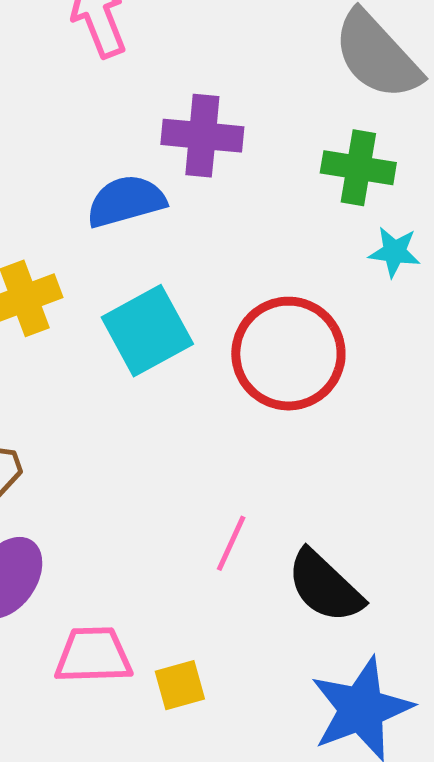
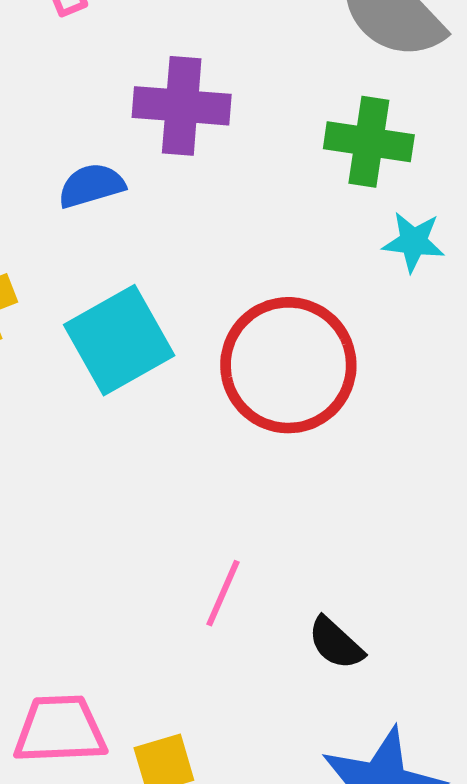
blue semicircle: (126, 201) -> (91, 186), size x0.7
black semicircle: (325, 586) -> (336, 643), size x0.6

